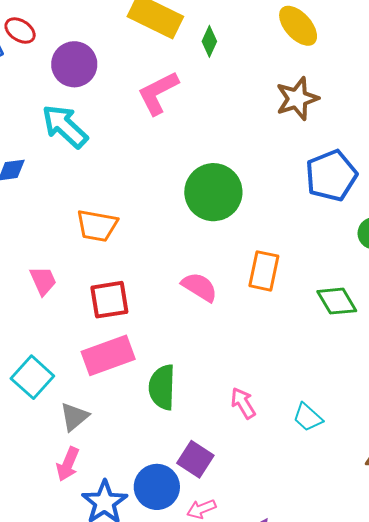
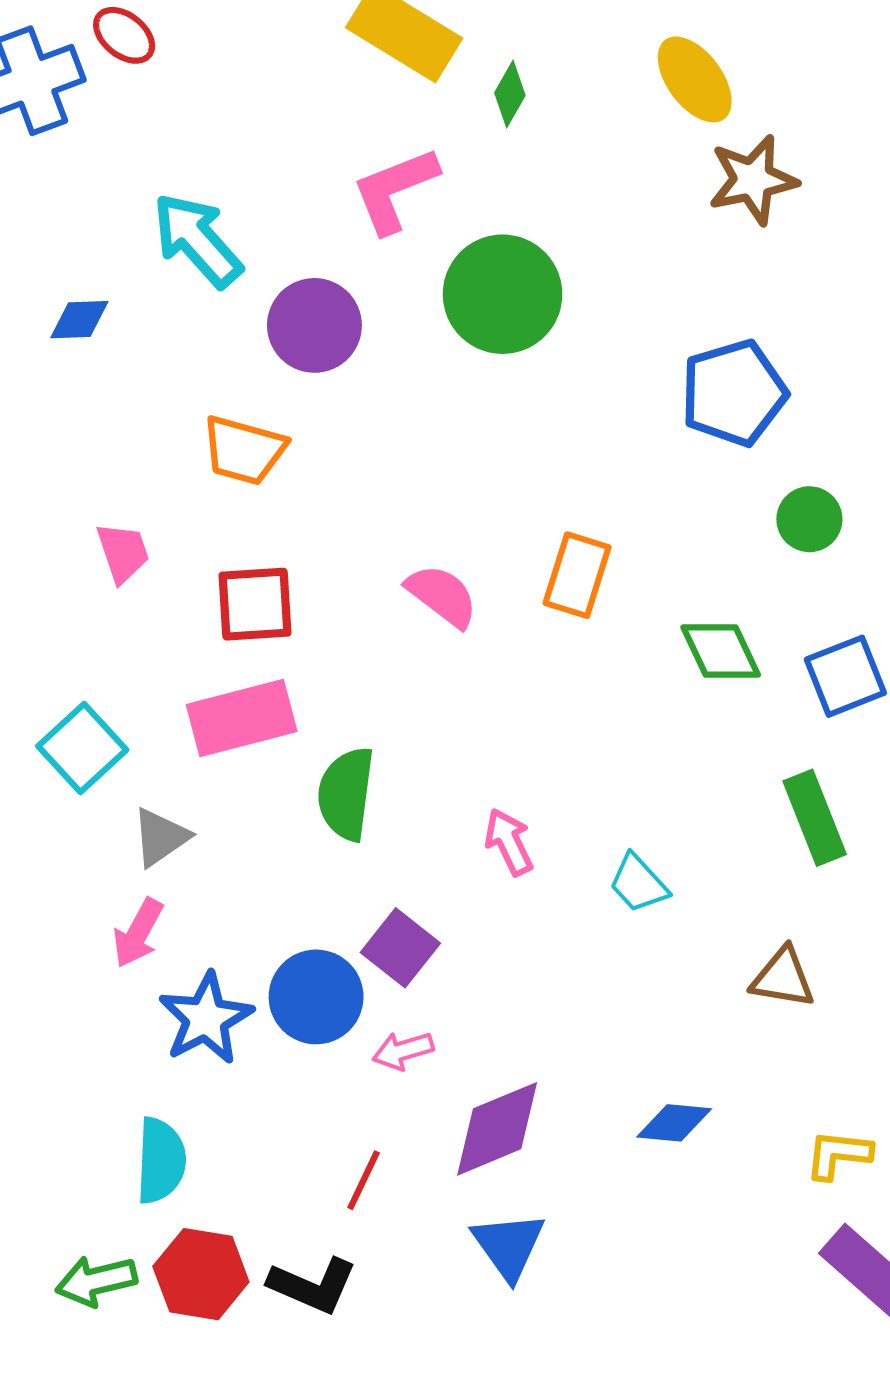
purple circle: (74, 64) -> (314, 325), moved
brown star: (297, 99) -> (753, 180), moved
green circle: (213, 192) -> (503, 294), moved

